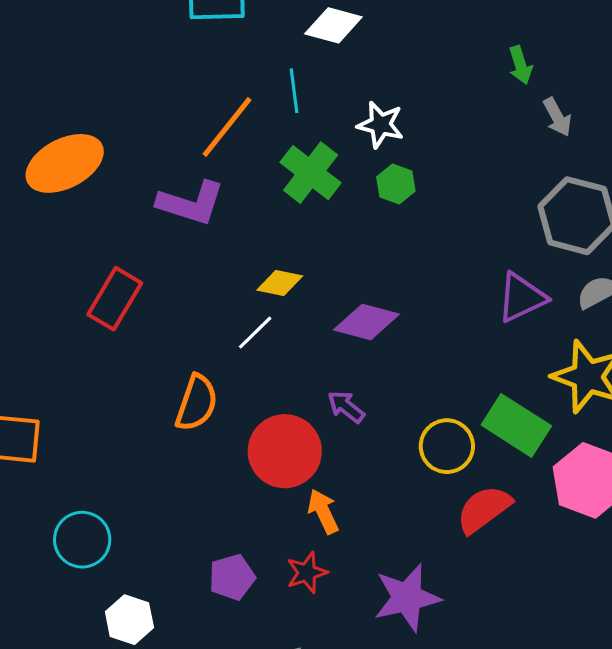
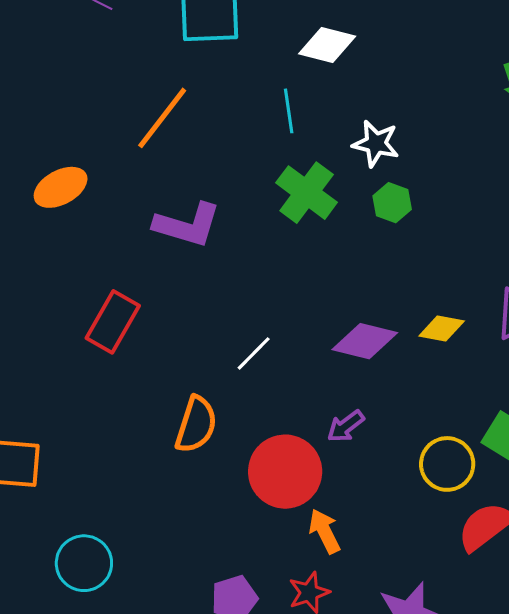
orange line: (227, 127) -> (162, 118), moved
orange ellipse: (65, 163) -> (61, 187), size x0.7
yellow diamond: (280, 283) -> (442, 329), moved
purple arrow: (346, 407) -> (346, 426), turned -75

